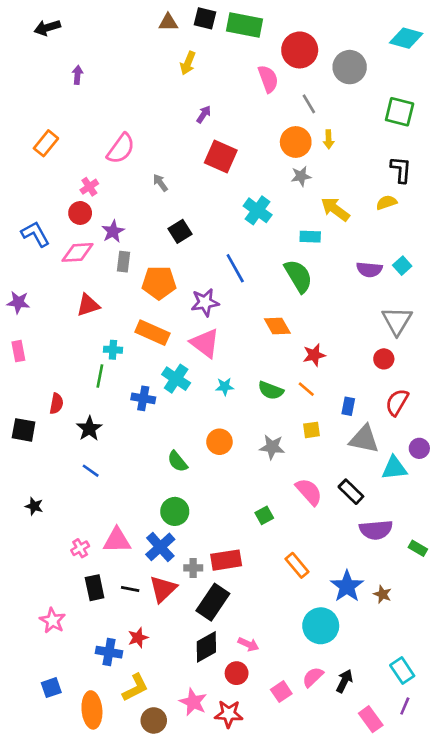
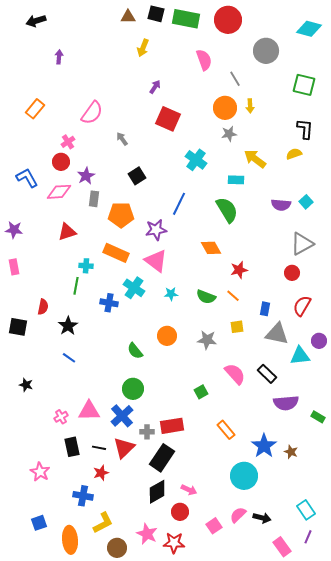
red circle: (300, 50) -> (228, 20), moved
blue line: (235, 268) -> (179, 204), turned 55
gray triangle: (397, 321) -> (302, 244), turned 30
red star: (138, 638) -> (101, 473), moved
black arrow: (344, 681) -> (262, 518), turned 78

